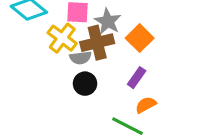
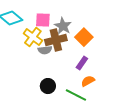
black circle: (85, 84) -> (48, 86), moved

